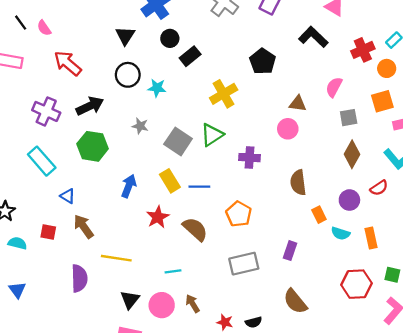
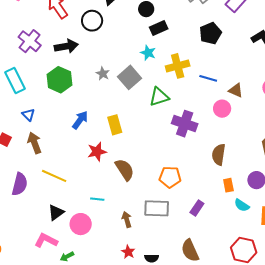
black pentagon: (263, 61) -> (210, 33), moved
black circle: (128, 75) -> (92, 21), moved
cyan star: (157, 88) -> (148, 53), moved
gray square: (178, 141) -> (130, 77), moved
purple cross: (250, 158) -> (185, 124), size x1.4
blue line: (199, 187) -> (208, 78), moved
orange pentagon: (239, 214) -> (170, 177), moved, turned 30
brown arrow: (193, 304) -> (127, 219), moved

